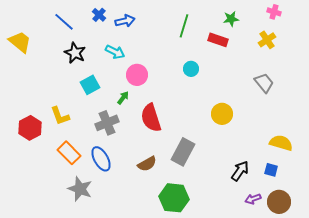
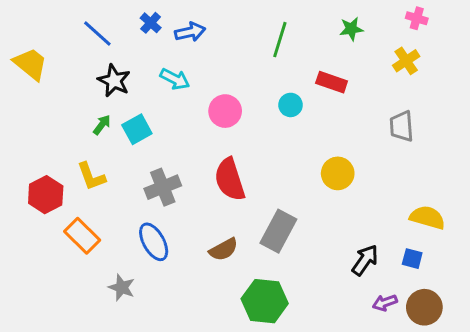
red rectangle: (218, 40) -> (332, 82), moved
pink circle: (137, 75) -> (225, 111), moved
gray trapezoid: (264, 83) -> (402, 126), turned -145
green arrow: (123, 98) -> (102, 125), moved
orange rectangle: (69, 153) -> (82, 236), moved
gray star: (80, 189) -> (122, 287), size x0.7

